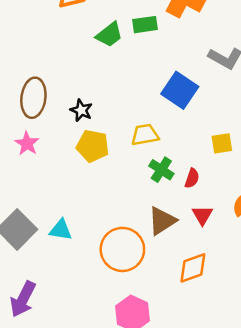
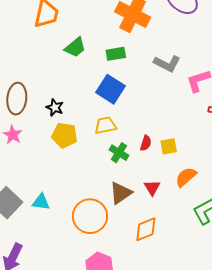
green rectangle: (145, 25) -> (116, 54), moved
blue square: (180, 90) -> (111, 89), moved
yellow square: (222, 143) -> (169, 146), moved
red semicircle: (192, 178) -> (146, 143), moved

